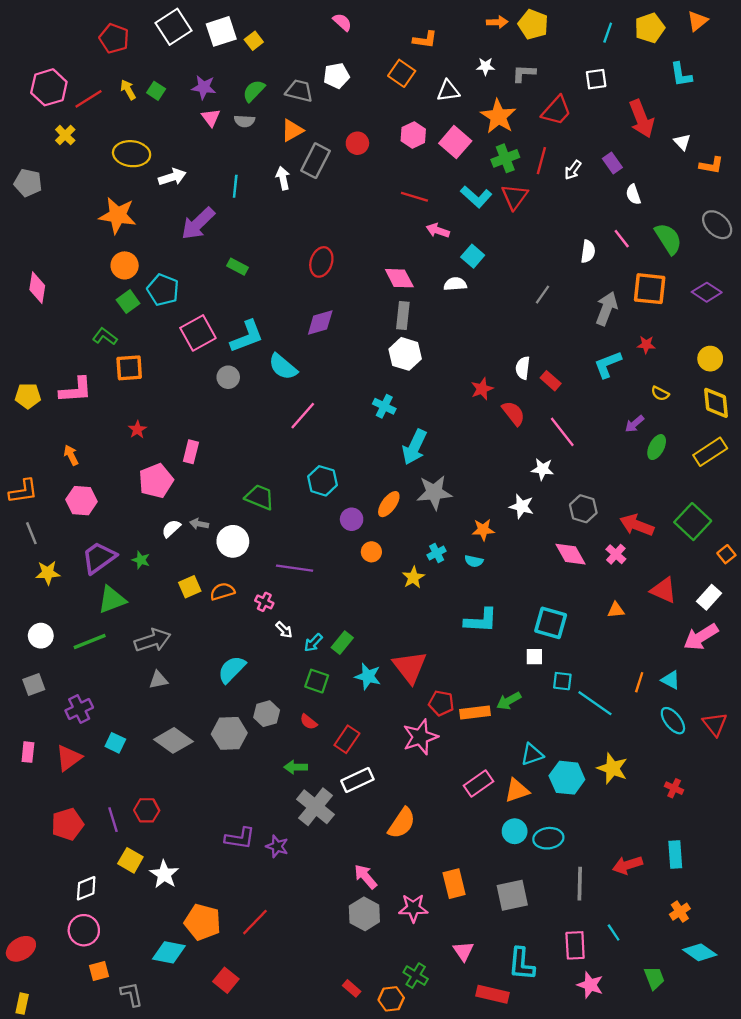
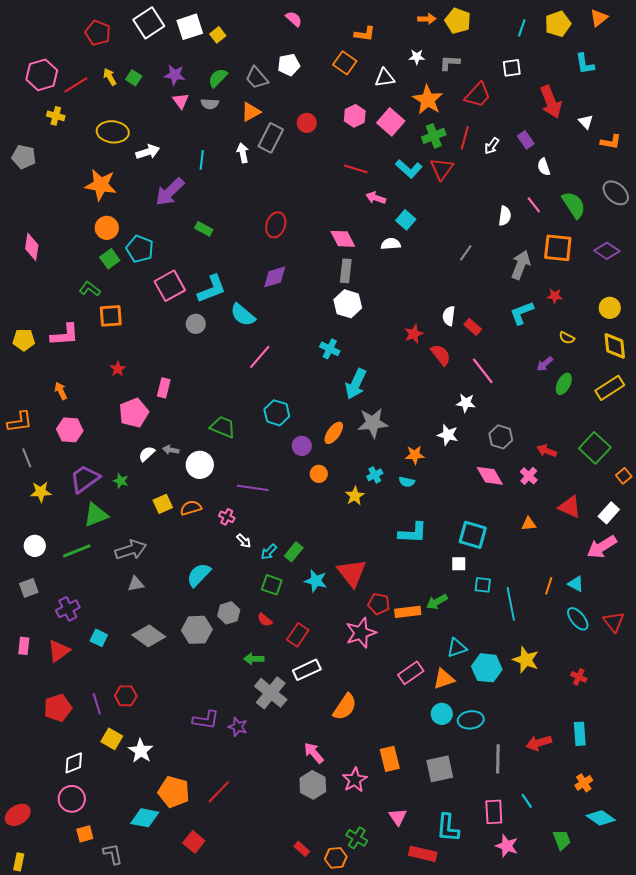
gray trapezoid: (299, 91) -> (257, 78), turned -145
yellow cross: (65, 135) -> (56, 116), turned -30
red arrow: (637, 525) -> (547, 451), size x0.7
cyan line: (595, 703) -> (511, 604), turned 44
pink star: (413, 908) -> (355, 780), turned -30

